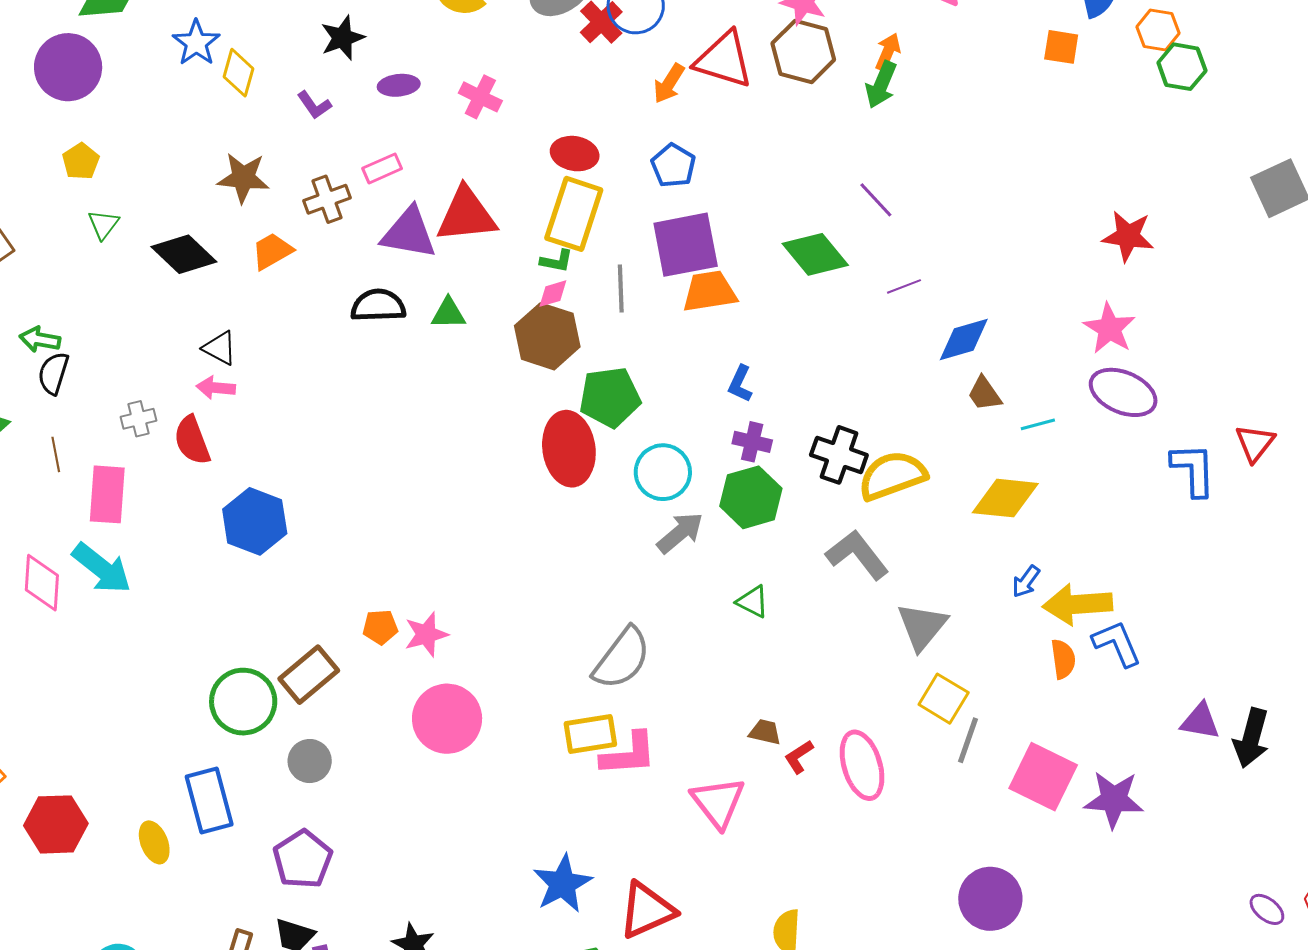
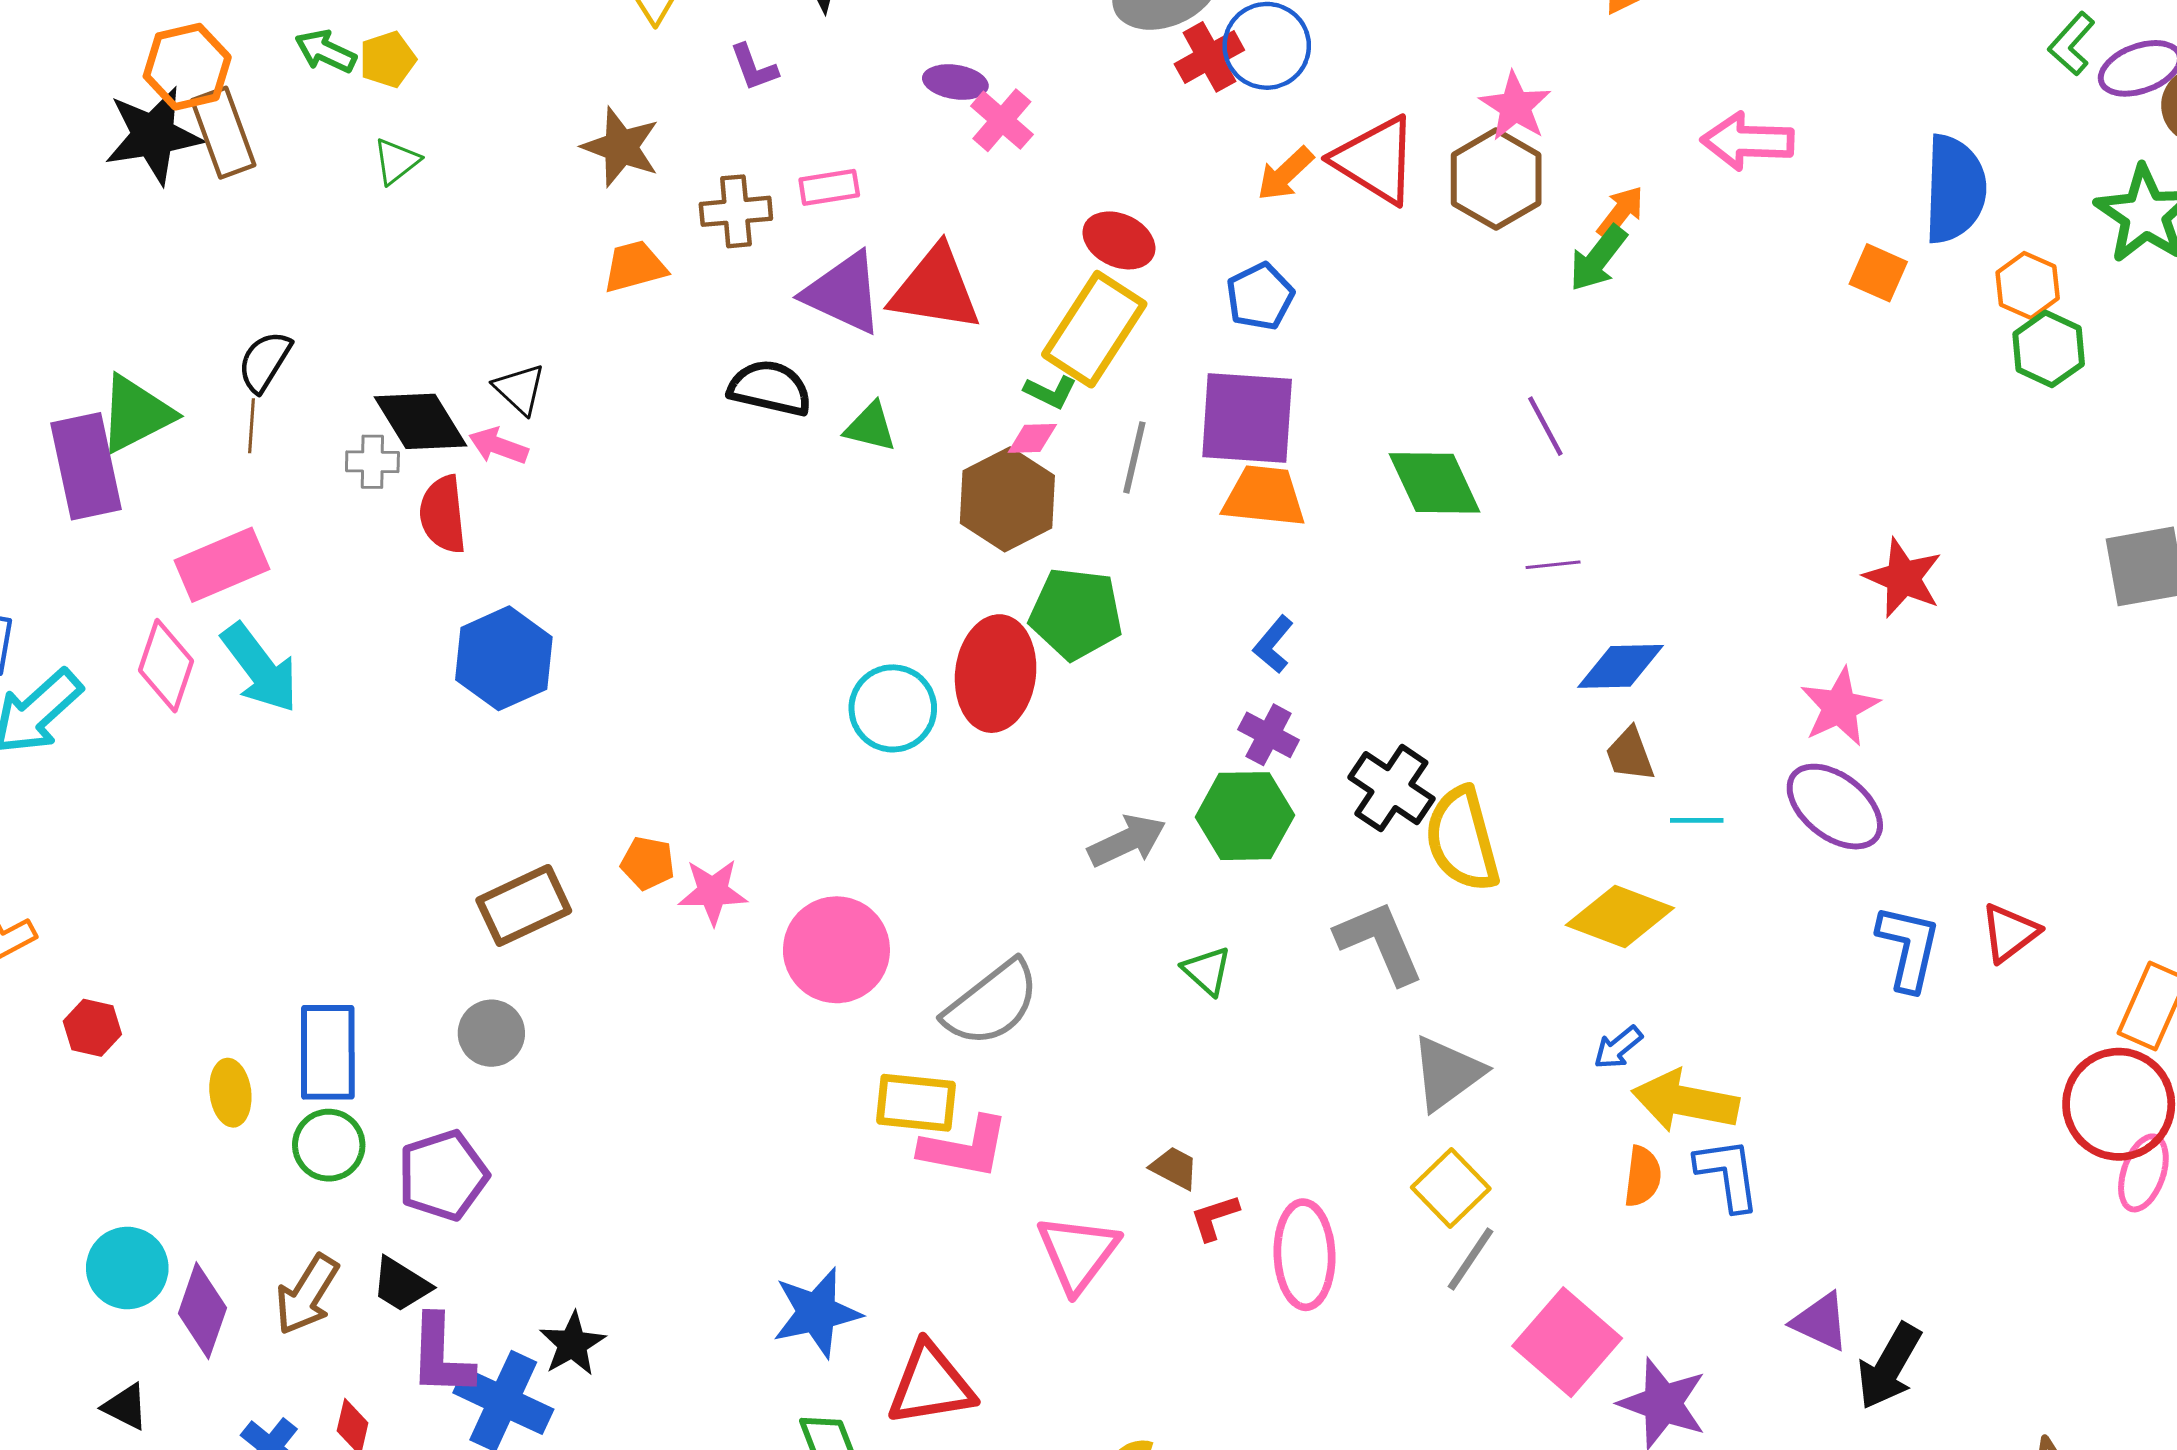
purple ellipse: (399, 85) -> (955, 82), moved
black diamond: (184, 254) -> (420, 421), moved
green arrow: (40, 340) -> (326, 51), moved
brown line: (56, 454) -> (251, 426), moved
cyan circle: (663, 472) -> (893, 708), moved
yellow semicircle: (892, 476) -> (1462, 839), turned -100
pink rectangle: (107, 494) -> (222, 565), moved, turned 48
green circle: (243, 702) -> (329, 1145), moved, size x0.7
pink circle: (447, 719) -> (836, 950), moved
red hexagon: (56, 824) -> (92, 1028), size x0.6

